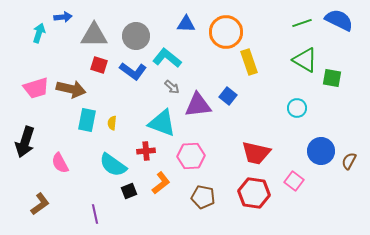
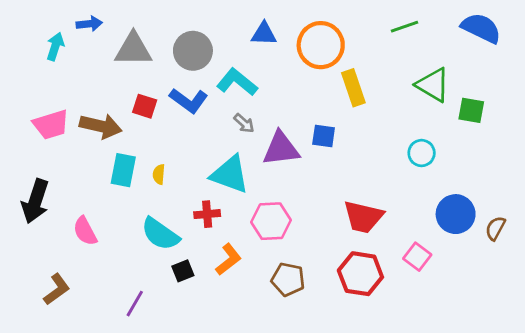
green line: (302, 23) -> (404, 27), moved
red square: (99, 65) -> (145, 106), moved
blue square: (228, 96) -> (324, 136), turned -30
purple line: (95, 214) -> (135, 304), turned 42

